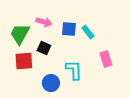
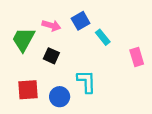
blue square: (69, 29) -> (81, 21), moved, turned -35
pink rectangle: (106, 59) -> (137, 57), moved
red square: (24, 61) -> (28, 90), moved

